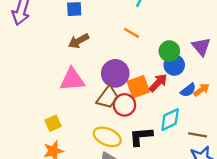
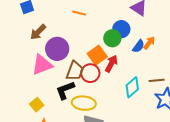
green circle: (169, 51) -> (112, 38), moved
purple circle: (115, 73) -> (57, 49), moved
red arrow: (158, 83) -> (111, 64), moved
cyan diamond: (170, 120) -> (132, 87), moved
black L-shape: (141, 136) -> (65, 90), moved

